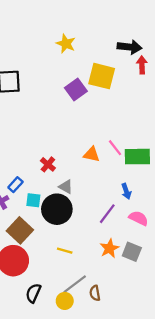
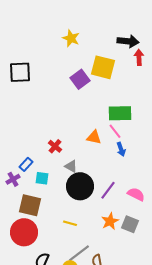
green rectangle: (137, 157) -> (120, 113), moved
blue arrow: (126, 191) -> (121, 149), moved
black circle: (57, 209) -> (80, 186), moved
brown square: (20, 230) -> (30, 205), turned -30

